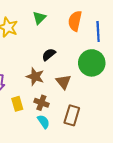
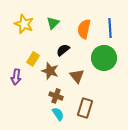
green triangle: (39, 18) -> (53, 23), moved
orange semicircle: (75, 21) -> (84, 29), moved
yellow rectangle: (17, 104) -> (33, 59), moved, turned 48

